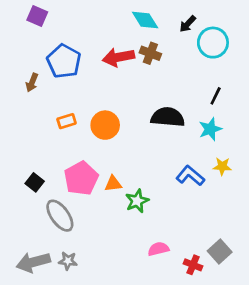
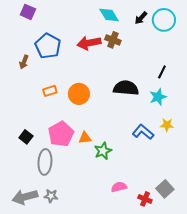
cyan circle: (213, 43) -> (164, 20), moved
gray ellipse: (60, 216) -> (45, 162), turned 40

